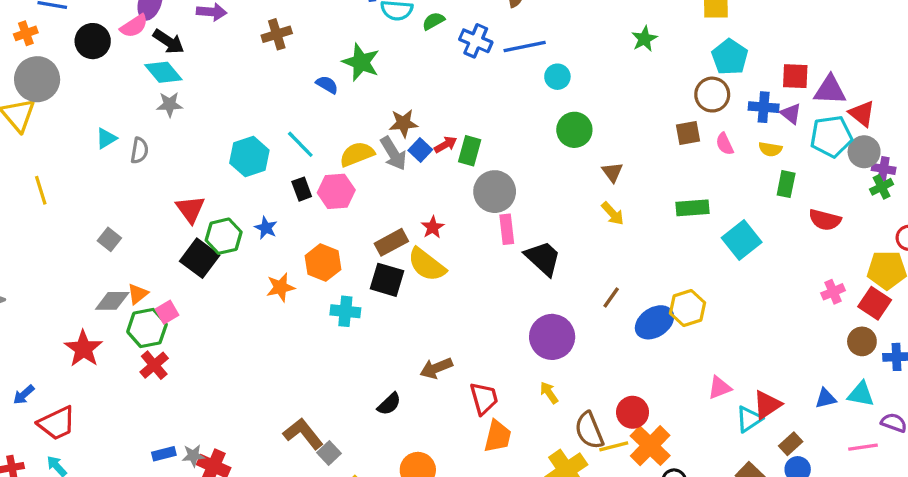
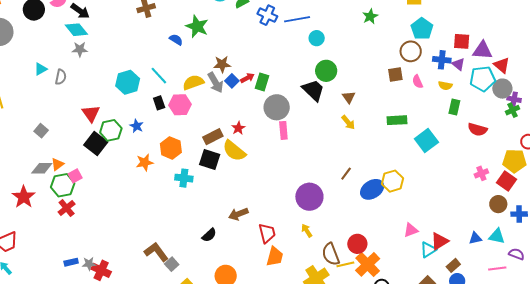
black trapezoid: (543, 258) -> (313, 90), moved

